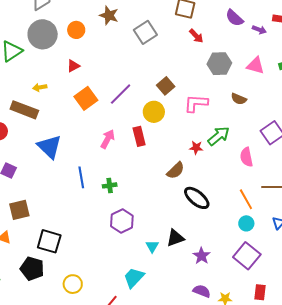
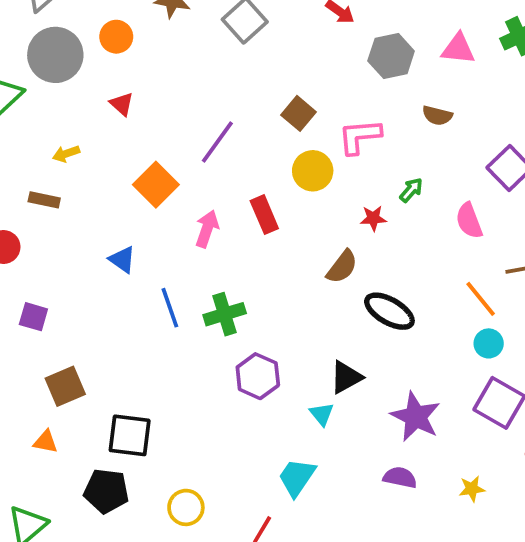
red triangle: (73, 66) -> (122, 104), turned -40
orange square: (86, 98) -> (156, 185), moved
brown rectangle: (24, 110) -> (44, 200), size x0.6
yellow circle: (154, 112) -> (313, 171), moved
green arrow: (219, 136) -> (411, 190), size x0.6
blue triangle: (49, 147) -> (122, 260), moved, size x0.6
green cross: (110, 185) -> (225, 314), size x1.5
black triangle: (175, 238) -> (346, 377), moved
purple star: (202, 256) -> (416, 417), size x1.5
purple semicircle: (202, 291) -> (400, 477), moved

